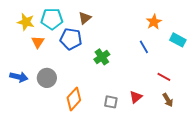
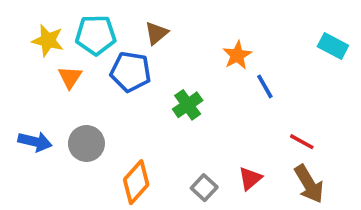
orange star: (154, 22) -> (237, 55), moved
cyan rectangle: (178, 40) -> (333, 46), moved
brown arrow: (168, 100) -> (309, 184), size x1.5
gray square: (111, 102) -> (204, 188), turned 32

